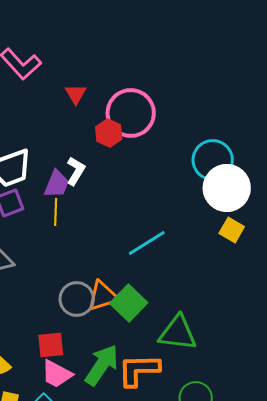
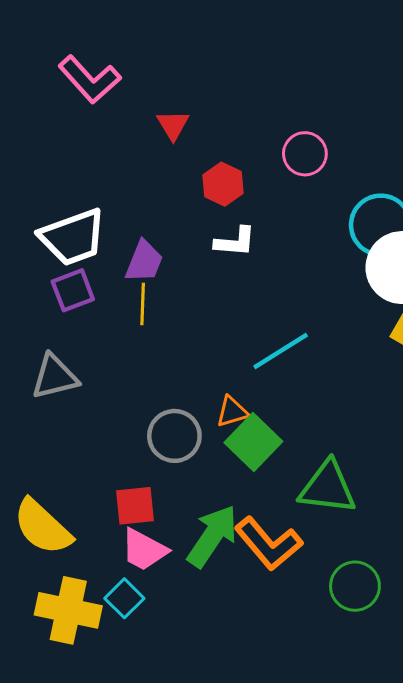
pink circle: (131, 113) -> (305, 154), moved, size x0.6
white L-shape: (76, 171) -> (235, 242), moved, turned 64
orange triangle: (103, 296) -> (232, 412), moved, size x0.7
orange L-shape: (139, 370) -> (269, 544), turned -129

